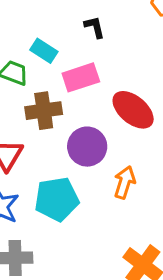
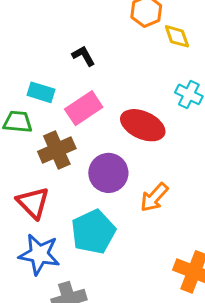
orange arrow: (125, 182) -> (154, 197), turned -140

